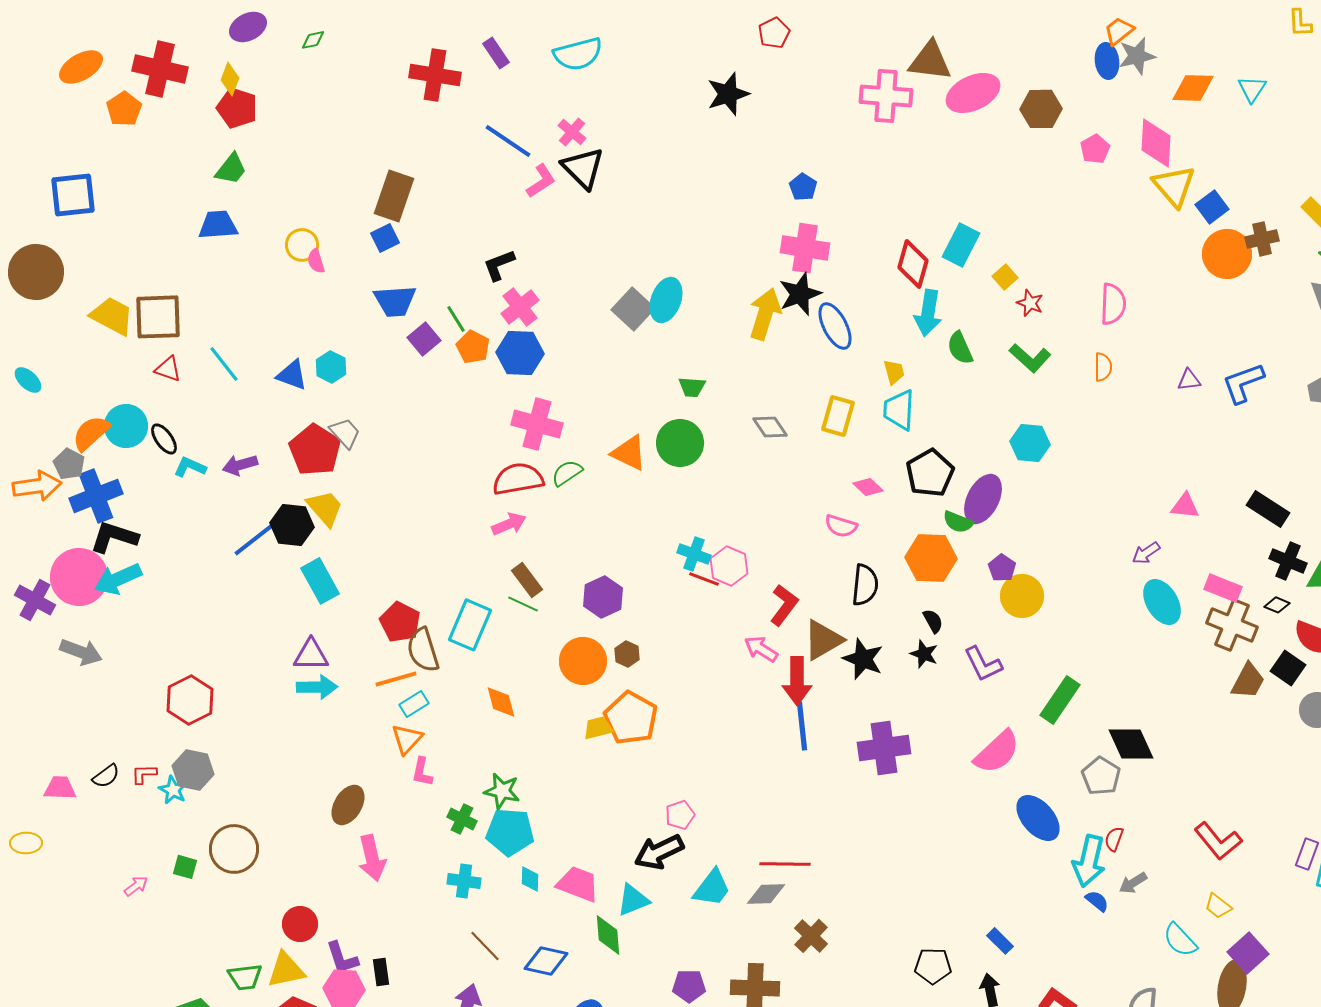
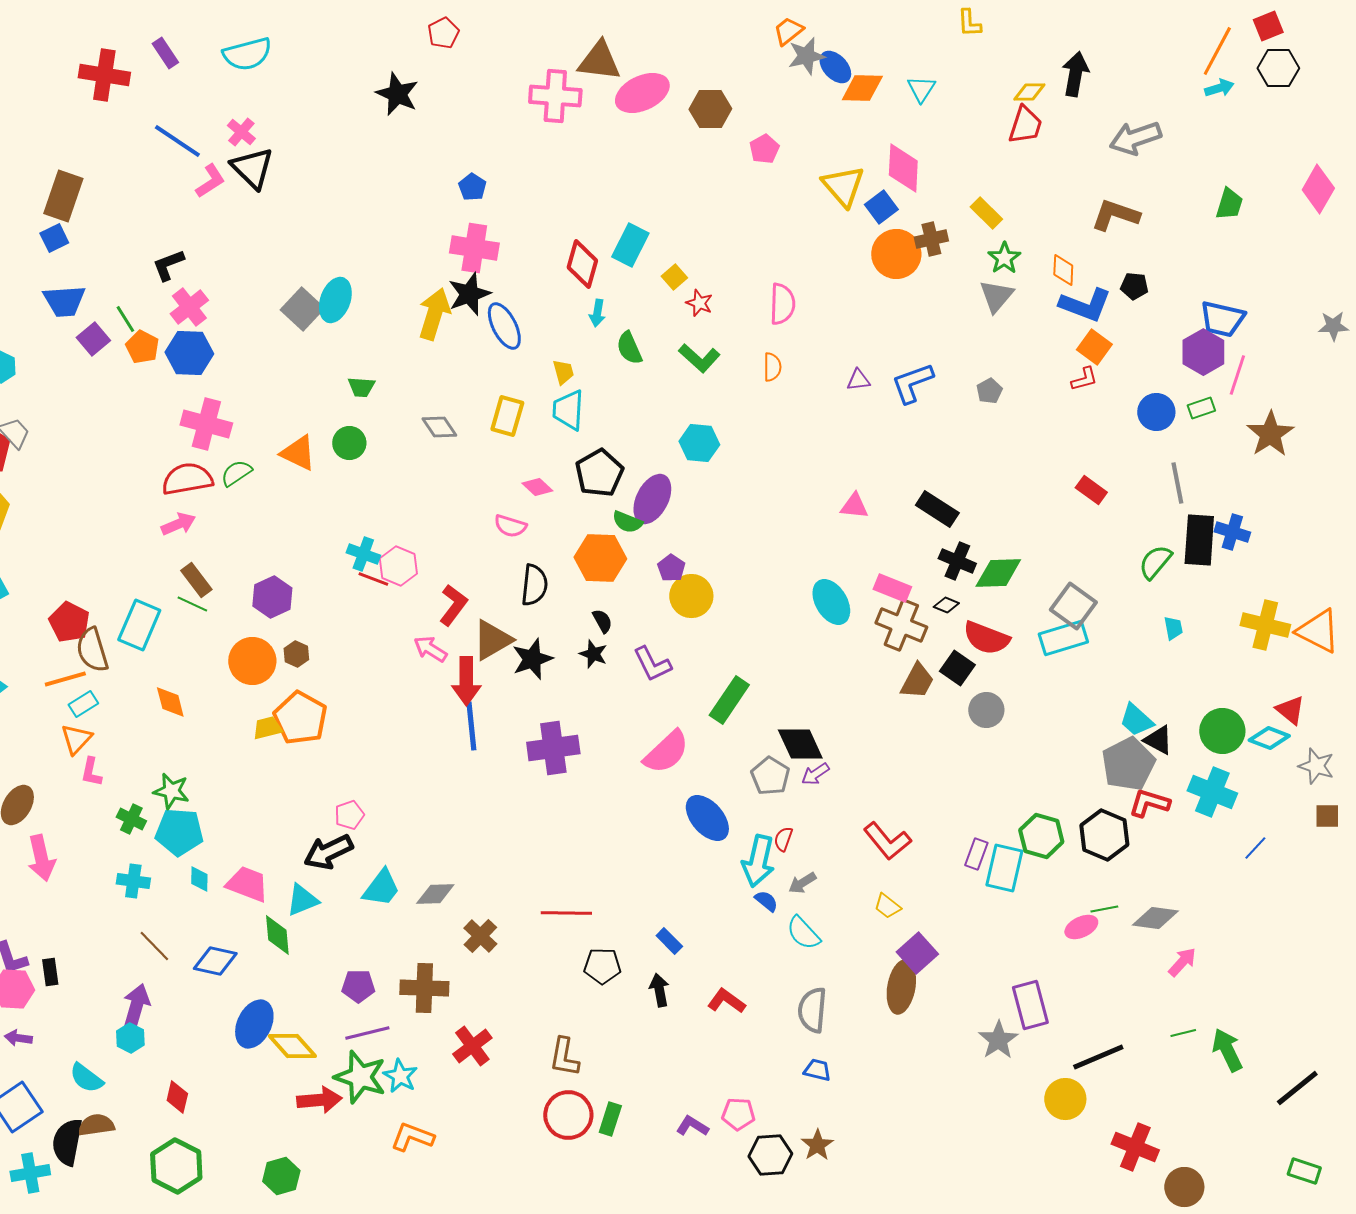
blue ellipse: (1107, 61) -> (835, 67), moved, turned -36
black star: (728, 94) -> (397, 94), turned -30
pink diamond: (1156, 143) -> (903, 168), moved
cyan arrow: (928, 313) -> (597, 313), size x0.6
green circle: (680, 443) -> (349, 443), size x0.7
purple arrow: (1146, 553) -> (815, 774), moved
black star: (863, 659) -> (532, 659), turned 30
red line: (785, 864) -> (566, 913), moved
cyan semicircle: (1180, 940) -> (803, 933), moved

